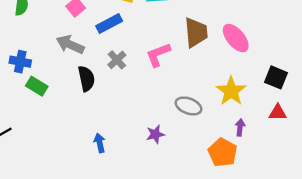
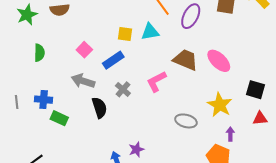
brown trapezoid: (196, 32) -> (186, 60), turned -56
purple star: (155, 134) -> (136, 149), moved

